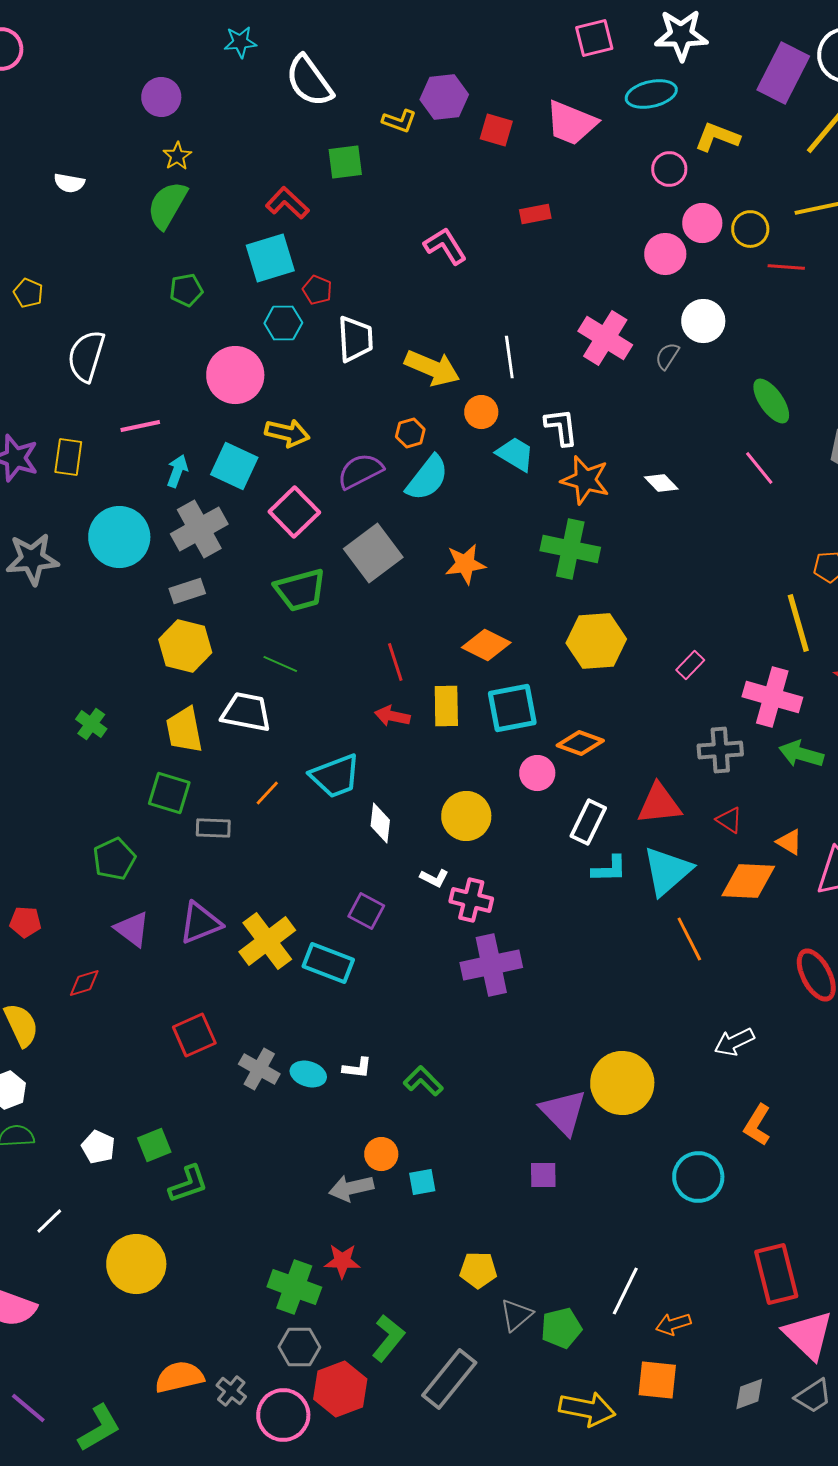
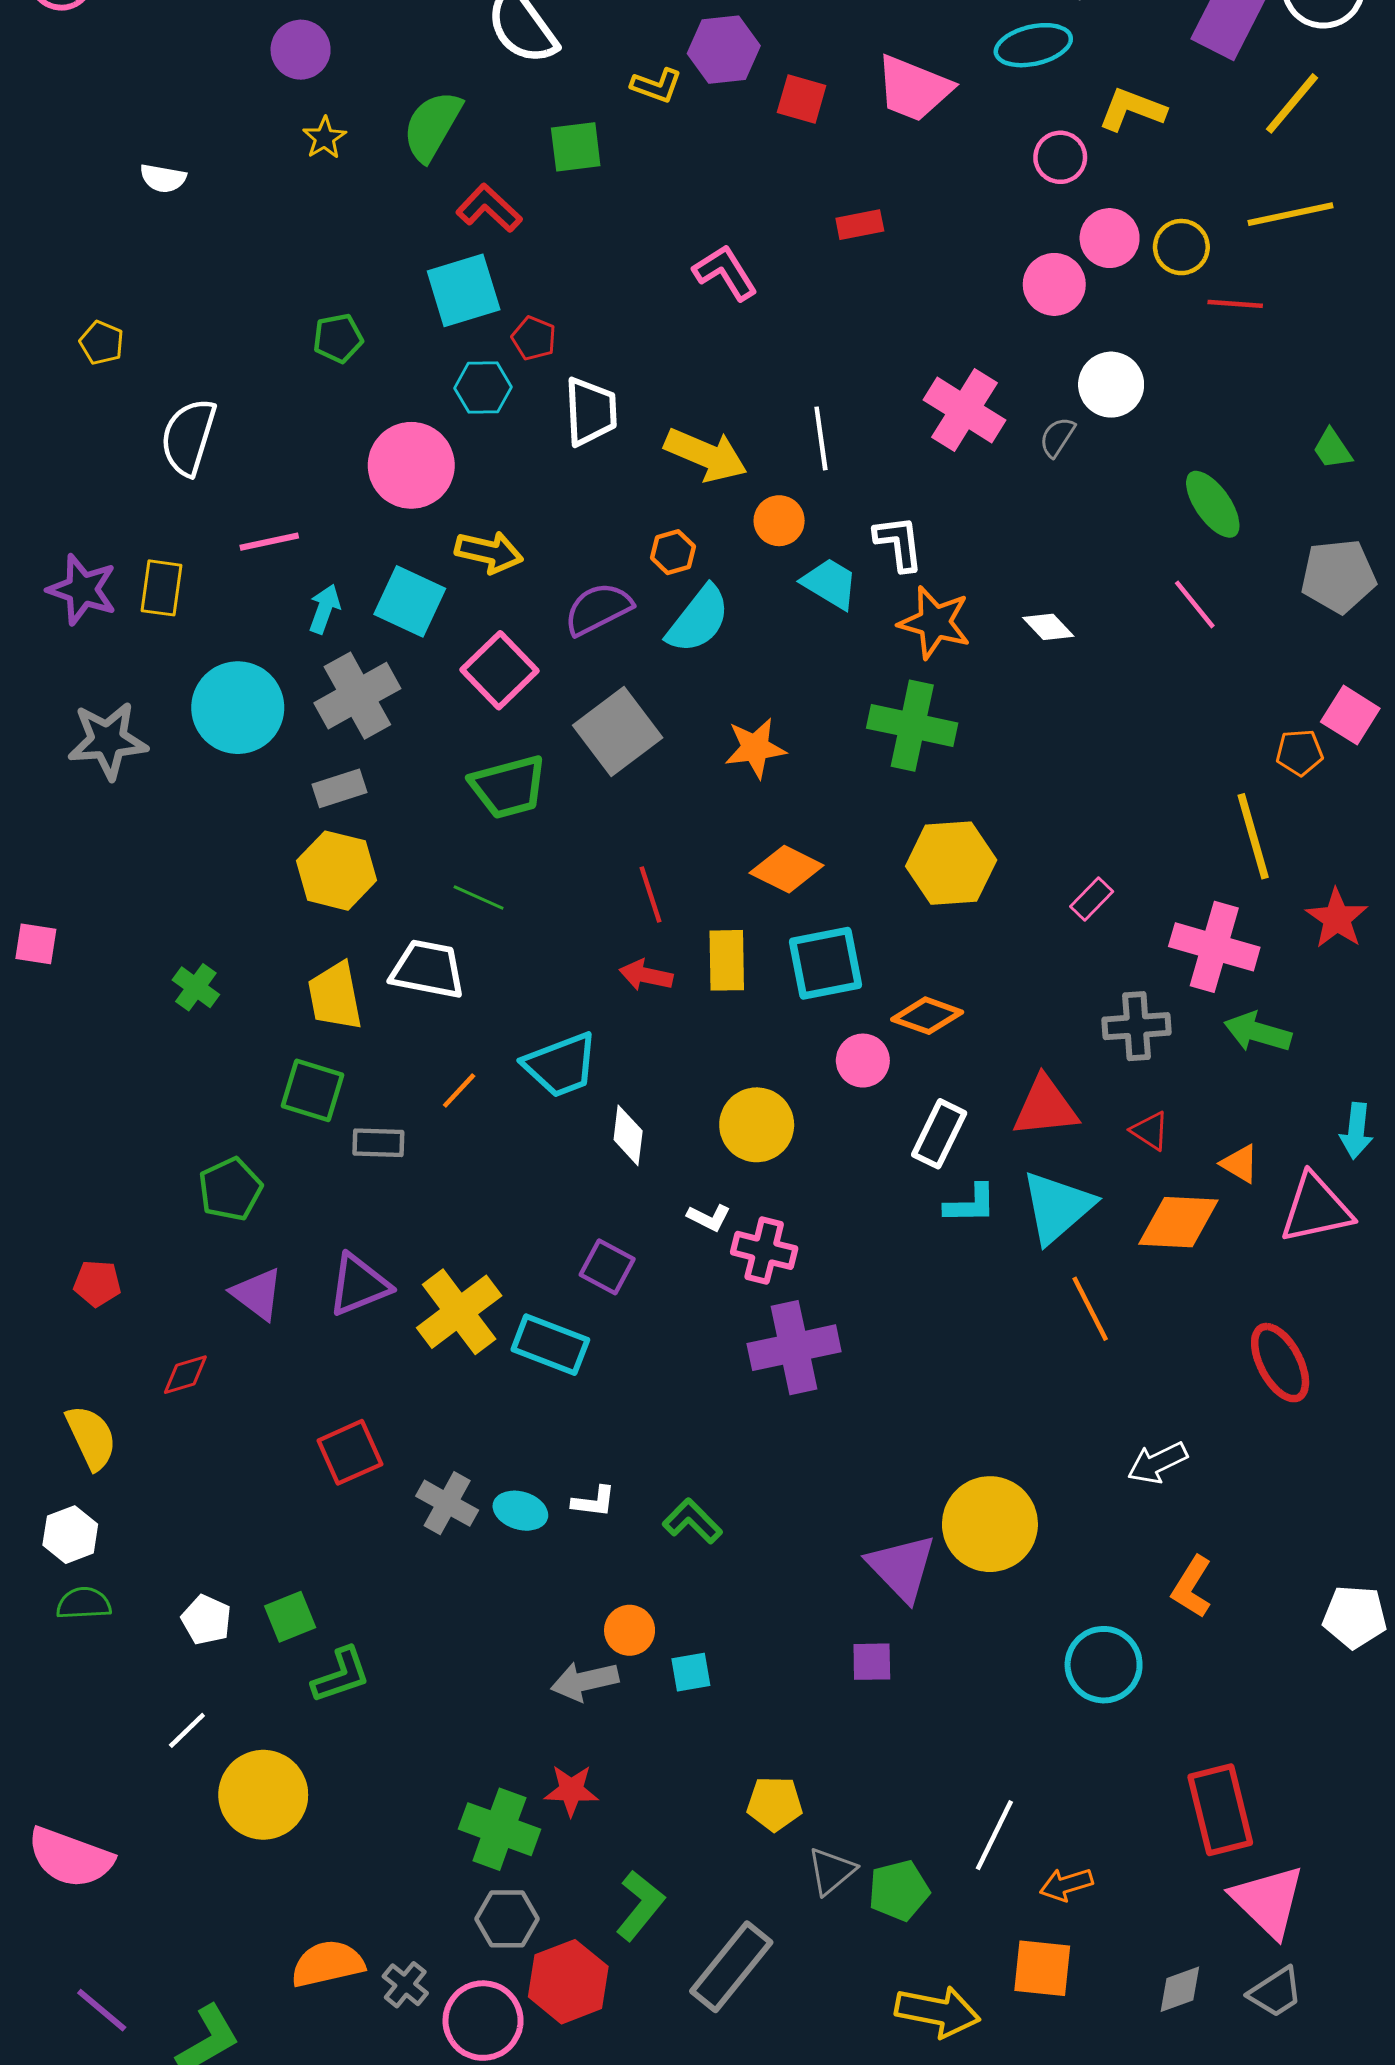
green semicircle: (167, 205) -> (432, 126), moved
white line: (49, 1221) -> (187, 1730), moved

